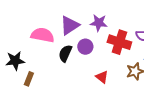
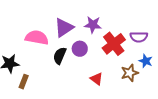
red cross: (119, 42) -> (114, 44), turned 35

